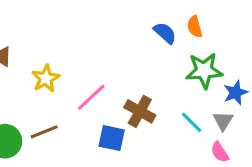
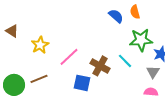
cyan line: (192, 122) -> (125, 61), moved
pink semicircle: (220, 152) -> (151, 92), turned 128

